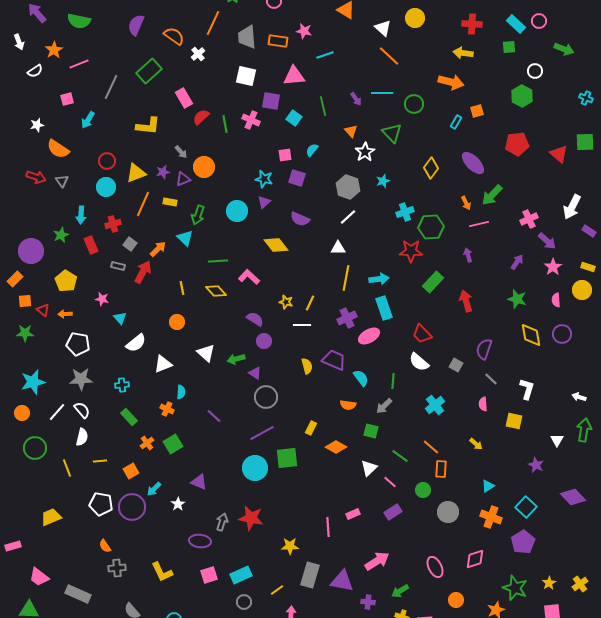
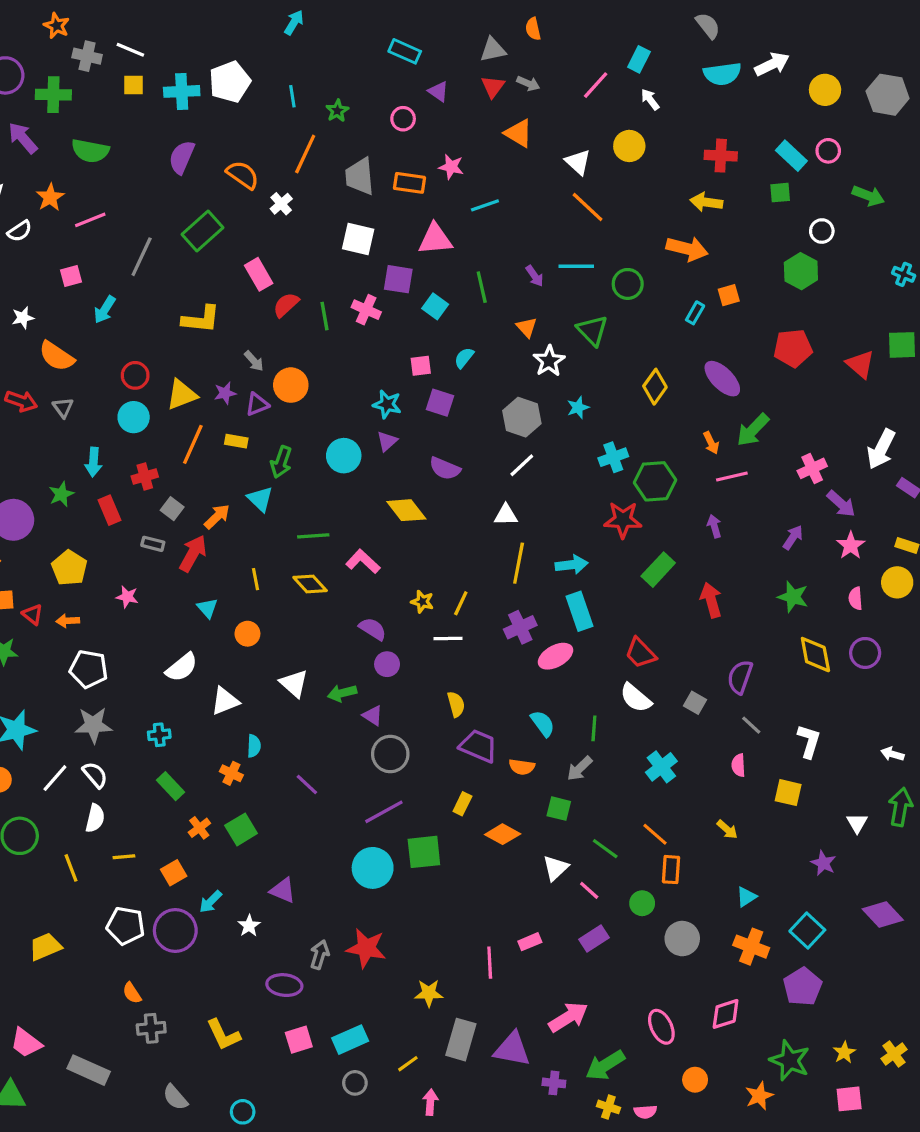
cyan triangle: (120, 318) -> (207, 608), moved
purple trapezoid: (334, 360) -> (478, 746), moved
green arrow: (400, 591) -> (605, 1065), size x1.4

